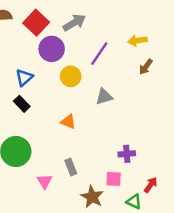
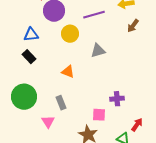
purple line: (99, 54) -> (94, 15), turned 40
blue triangle: (24, 78) -> (31, 35), turned 35
gray rectangle: (71, 167) -> (61, 103), moved
pink square: (114, 179) -> (99, 115), moved

